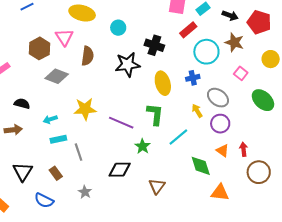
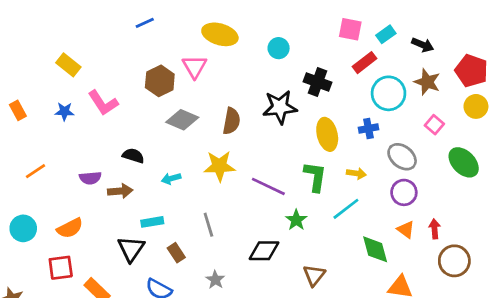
red pentagon: (259, 22) -> (471, 71), moved
cyan circle: (118, 28) -> (279, 48), moved
brown semicircle: (88, 56) -> (232, 121), moved
yellow arrow: (197, 111) -> (356, 173), moved, turned 128
cyan rectangle: (58, 139) -> (152, 222), moved

